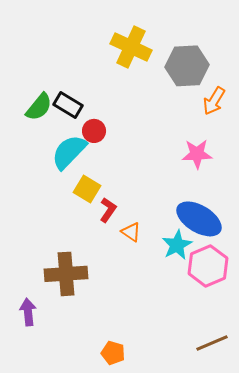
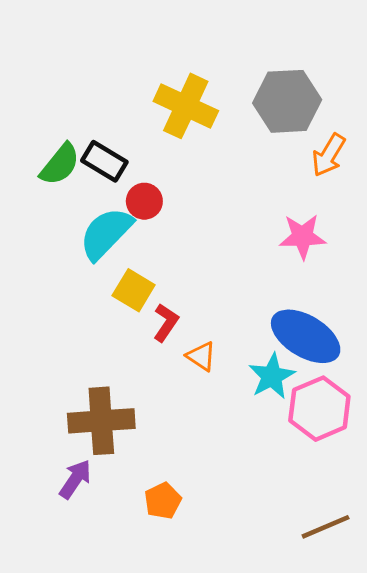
yellow cross: (131, 47) -> (186, 106), moved
purple arrow: (28, 312) -> (75, 479), moved, turned 40
orange pentagon: (113, 353) -> (163, 501), moved, turned 30

